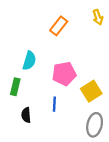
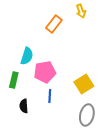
yellow arrow: (98, 17) -> (81, 11), moved
pink pentagon: (64, 74) -> (45, 72), moved

